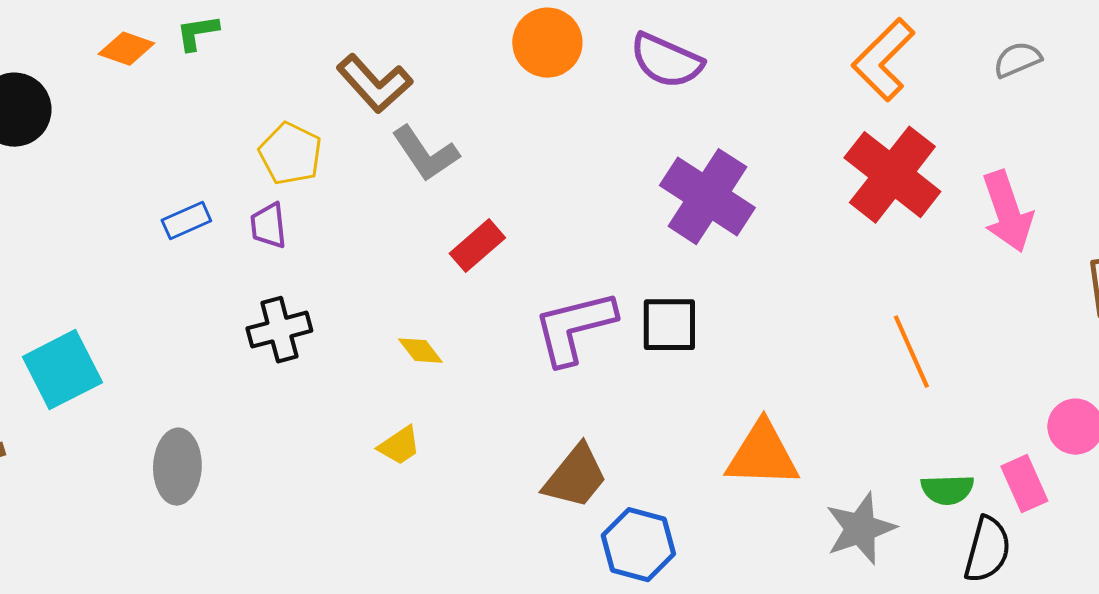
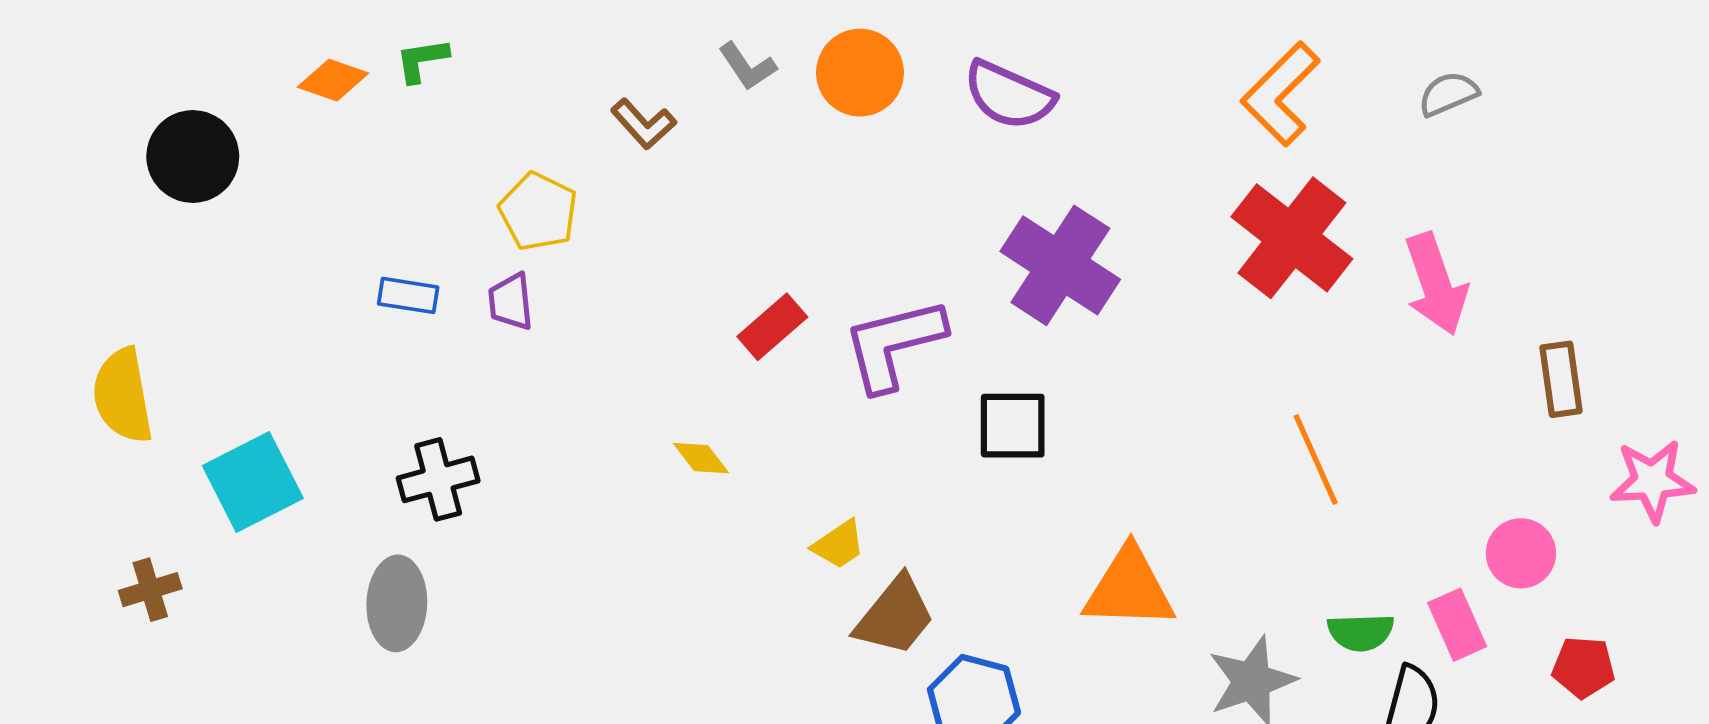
brown L-shape: (374, 84) -> (643, 124), size x0.7
gray L-shape: (425, 154) -> (747, 66), moved, size x0.7
blue rectangle: (186, 221) -> (408, 295), turned 33
purple L-shape: (574, 328) -> (894, 344), moved
black cross: (279, 330) -> (438, 479), moved
yellow trapezoid: (399, 446) -> (839, 545), moved

